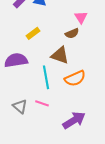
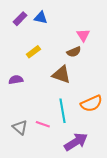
purple semicircle: (16, 60) -> (16, 80), size x0.6
cyan line: (46, 77) -> (62, 111), moved
orange semicircle: (75, 78) -> (91, 104), moved

